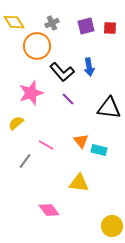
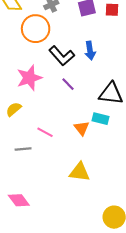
cyan rectangle: (99, 150) -> (100, 119), moved
gray line: (25, 161) -> (23, 149), turned 49
pink diamond: (49, 210) -> (19, 200), moved

